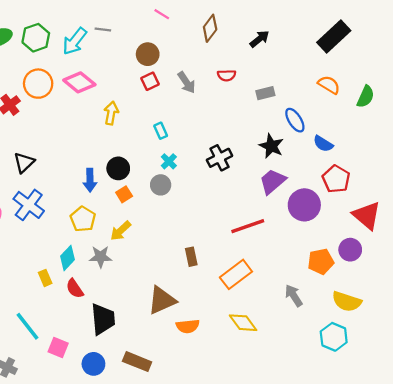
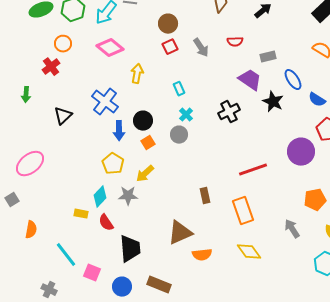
orange circle: (38, 84) -> (63, 44), moved, size x0.7
purple trapezoid: (272, 181) -> (250, 80), moved, turned 75
blue cross: (29, 205) -> (105, 102), moved
orange rectangle: (236, 274) -> (243, 211), turned -72
yellow rectangle: (45, 278) -> (81, 214), turned -56

